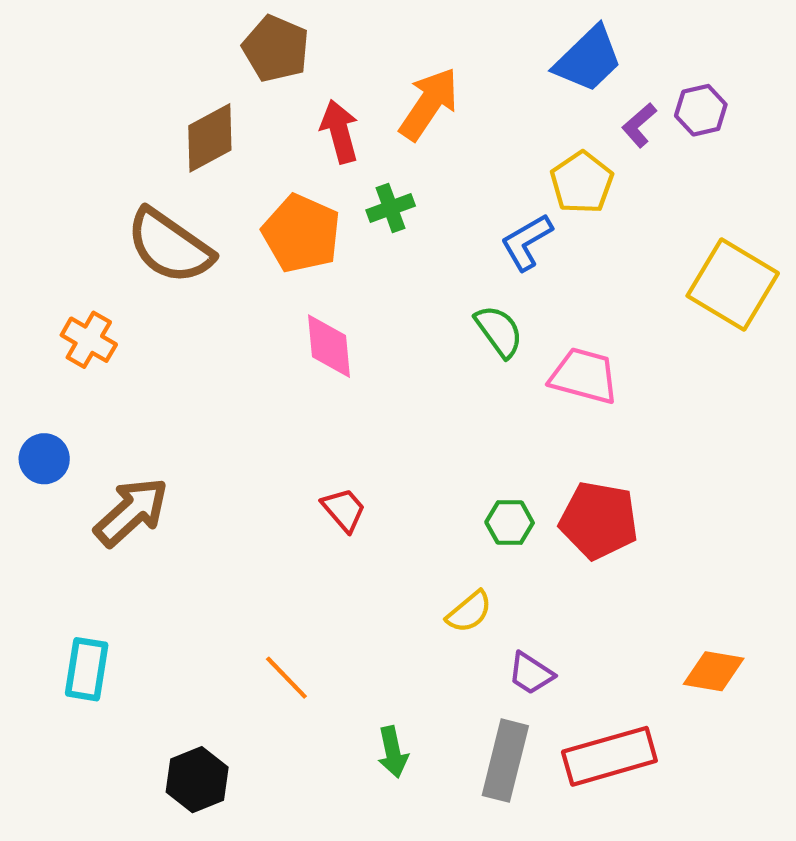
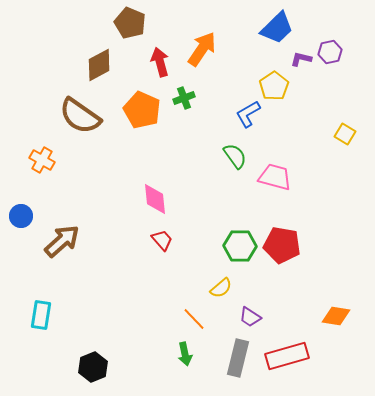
purple L-shape: (639, 125) -> (301, 59), turned 55
yellow square: (733, 284) -> (345, 134), size x0.5
pink diamond: (329, 346) -> (155, 199), moved
green hexagon: (510, 523) -> (240, 246), size x1.5
orange line: (286, 678) -> (194, 319), moved

